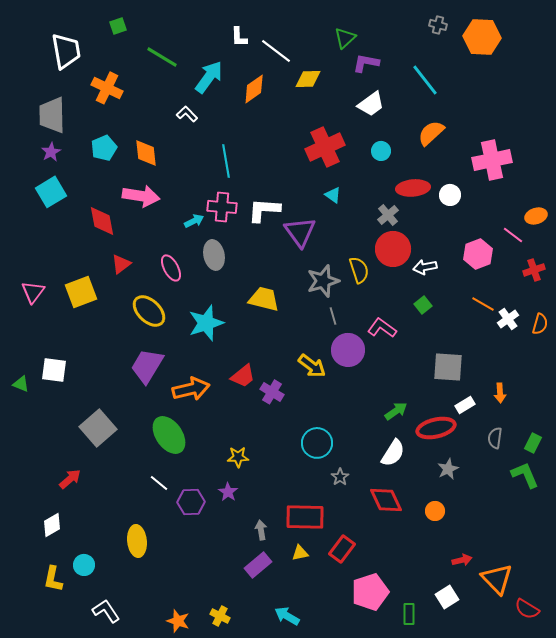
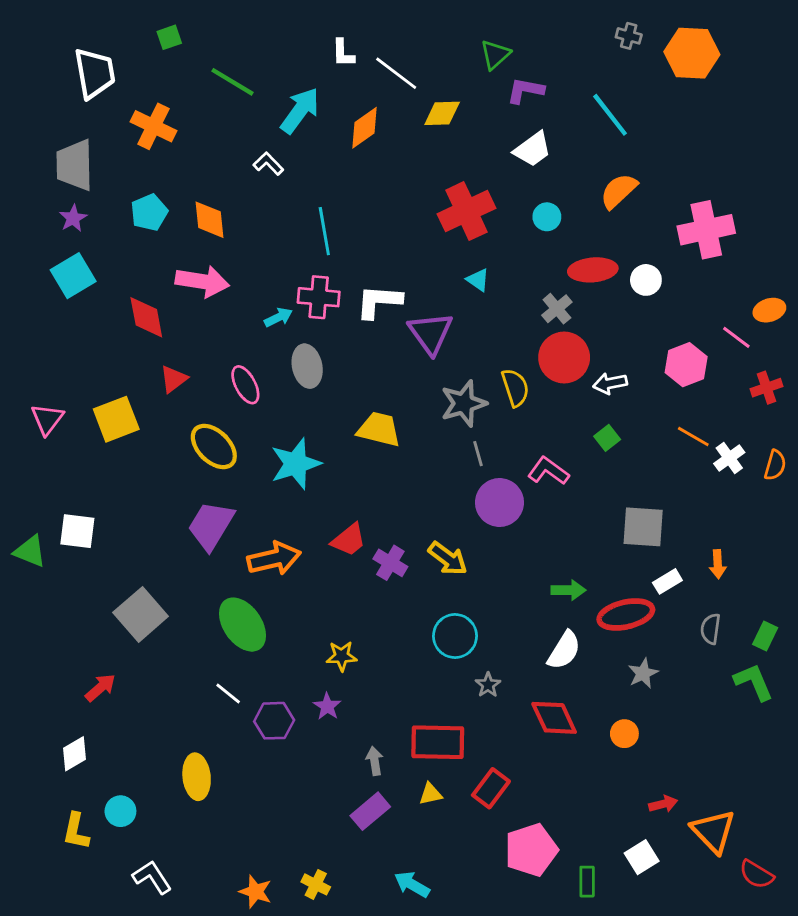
yellow arrow: (312, 366) -> (448, 558), moved
green triangle: (21, 384) -> (30, 551), size x1.4
green arrow: (396, 411) -> (568, 590), turned 35

